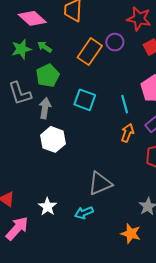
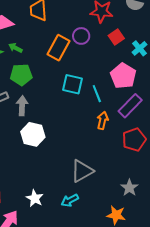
green pentagon: (48, 76) -> (21, 75), turned 30
cyan square: (85, 100) -> (73, 84), moved

